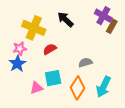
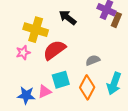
red semicircle: (50, 49) -> (54, 50), size x1.6
blue star: (17, 64) -> (26, 95), moved, turned -30

